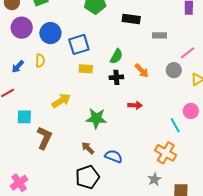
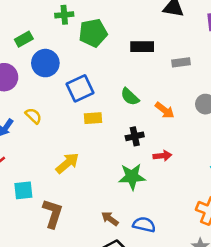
blue circle: (50, 33) -> (45, 63), moved
green semicircle: (116, 56) -> (130, 97), turned 112
yellow semicircle: (40, 61) -> (33, 116), turned -40
black cross: (116, 77) -> (135, 136), moved
green star: (96, 118) -> (132, 177), moved

